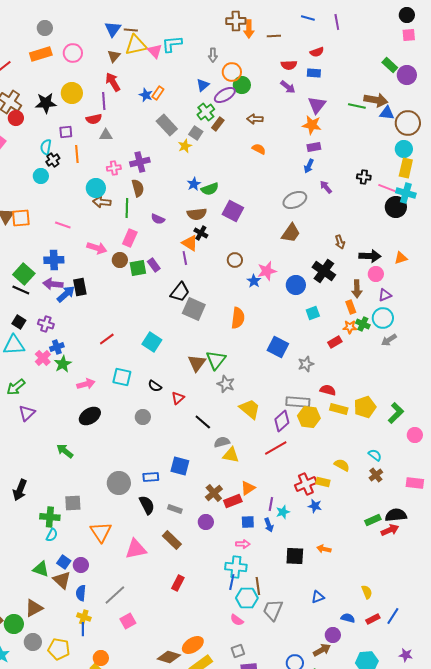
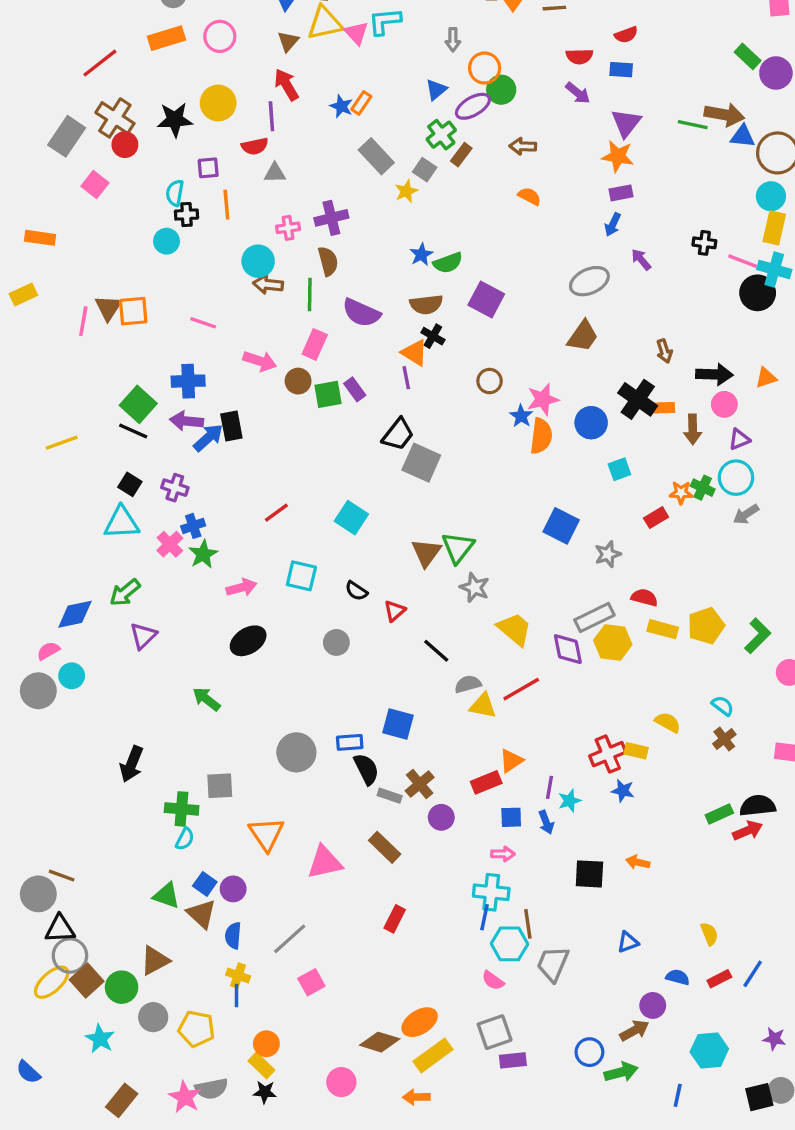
black cross: (53, 160) -> (186, 215), turned 32
purple semicircle: (158, 219) -> (361, 313), size x1.6
orange rectangle: (351, 307) -> (663, 408), moved, turned -72
orange semicircle: (238, 318) -> (541, 436), moved
gray rectangle: (298, 402) -> (594, 618), turned -30
purple diamond: (282, 421) -> (568, 649), turned -60
red line: (276, 448) -> (521, 689), moved
brown cross: (214, 493) -> (420, 784), moved
black semicircle: (147, 505) -> (366, 769), moved
gray square: (238, 651) -> (495, 1032), size x1.5

